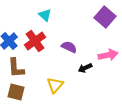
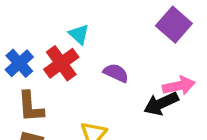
cyan triangle: (45, 15) -> (79, 34), moved
black arrow: (85, 68) -> (161, 104), moved, size x1.5

